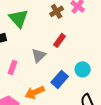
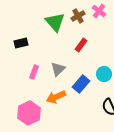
green triangle: (19, 18) -> (55, 22), moved
gray triangle: (39, 55) -> (58, 69), moved

